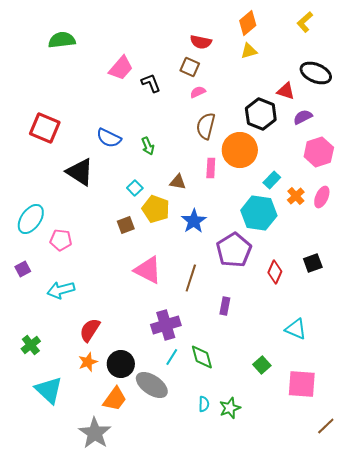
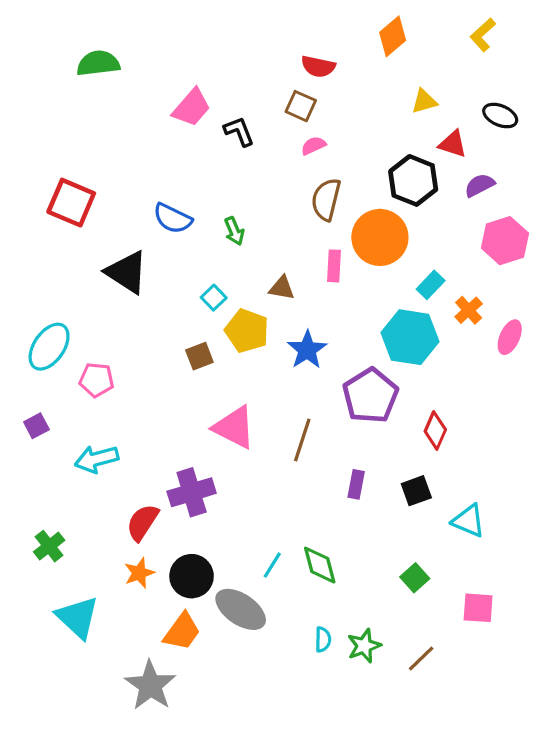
yellow triangle: (249, 51) -> (424, 101), moved
black ellipse: (316, 73) -> (500, 116), size x0.7
pink ellipse: (322, 197) -> (510, 337), moved
black square: (313, 263) -> (416, 491), moved
purple cross: (166, 325) -> (192, 492), moved
pink square: (302, 384) -> (478, 608), size x0.7
brown line: (326, 426) -> (421, 658), moved

